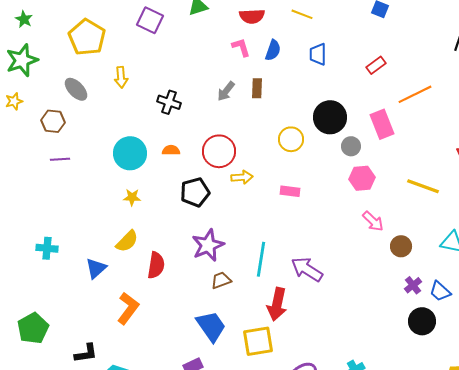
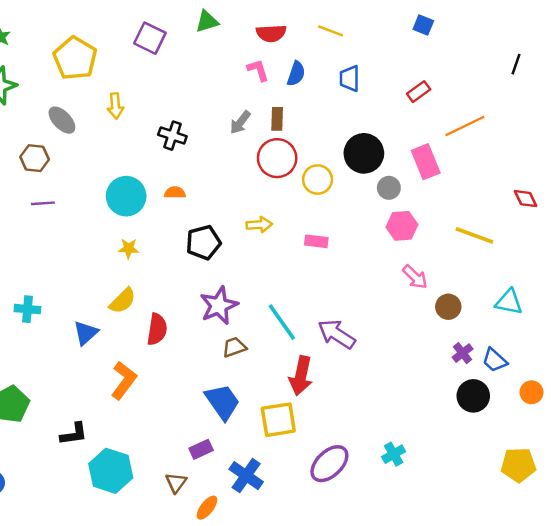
red circle: (219, 151) -> (277, 158), moved
cyan line: (261, 259) -> (282, 322), turned -44

